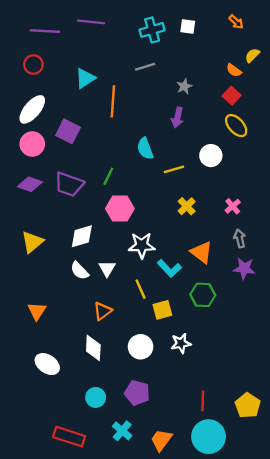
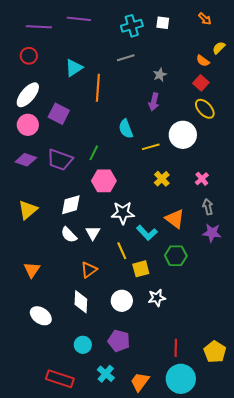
white circle: (211, 156) -> (183, 135), size x1.4

